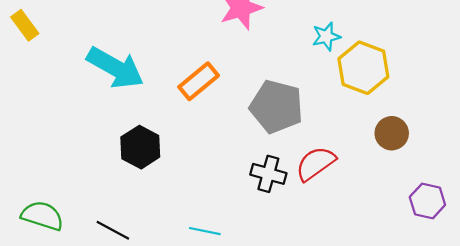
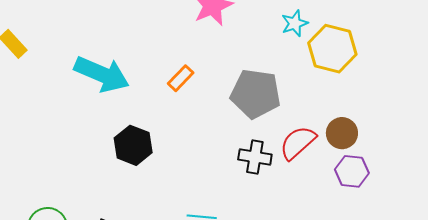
orange rectangle: (199, 81) -> (181, 78), size x0.7
brown circle: (392, 133) -> (342, 133), moved
purple hexagon: (427, 201) -> (352, 171), moved

